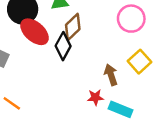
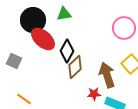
brown diamond: (73, 27) -> (75, 67), moved
brown arrow: (111, 75) -> (107, 75), size x1.4

